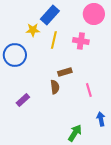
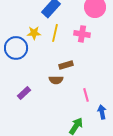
yellow star: (33, 30) -> (34, 33), moved
brown semicircle: (55, 87) -> (56, 80), turned 96
pink line: (89, 90) -> (86, 95), moved

